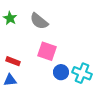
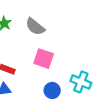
blue circle: (61, 72) -> (52, 90), moved

